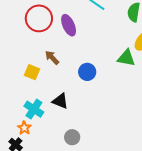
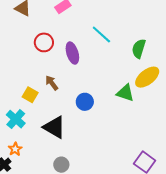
red circle: (39, 18) -> (44, 42), size x0.7
black triangle: (60, 101) -> (54, 127), size x1.4
cyan cross: (34, 109) -> (16, 119), moved

